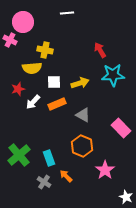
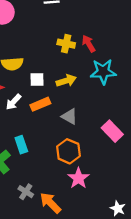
yellow cross: (45, 50) -> (66, 44), moved
cyan rectangle: (49, 158) -> (21, 145), moved
pink star: (105, 170) -> (78, 178), moved
orange arrow: (66, 176) -> (50, 203), moved, size x1.5

